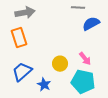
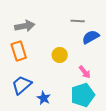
yellow circle: (60, 64) -> (60, 55), moved
cyan pentagon: (83, 82) -> (83, 95), turned -30

